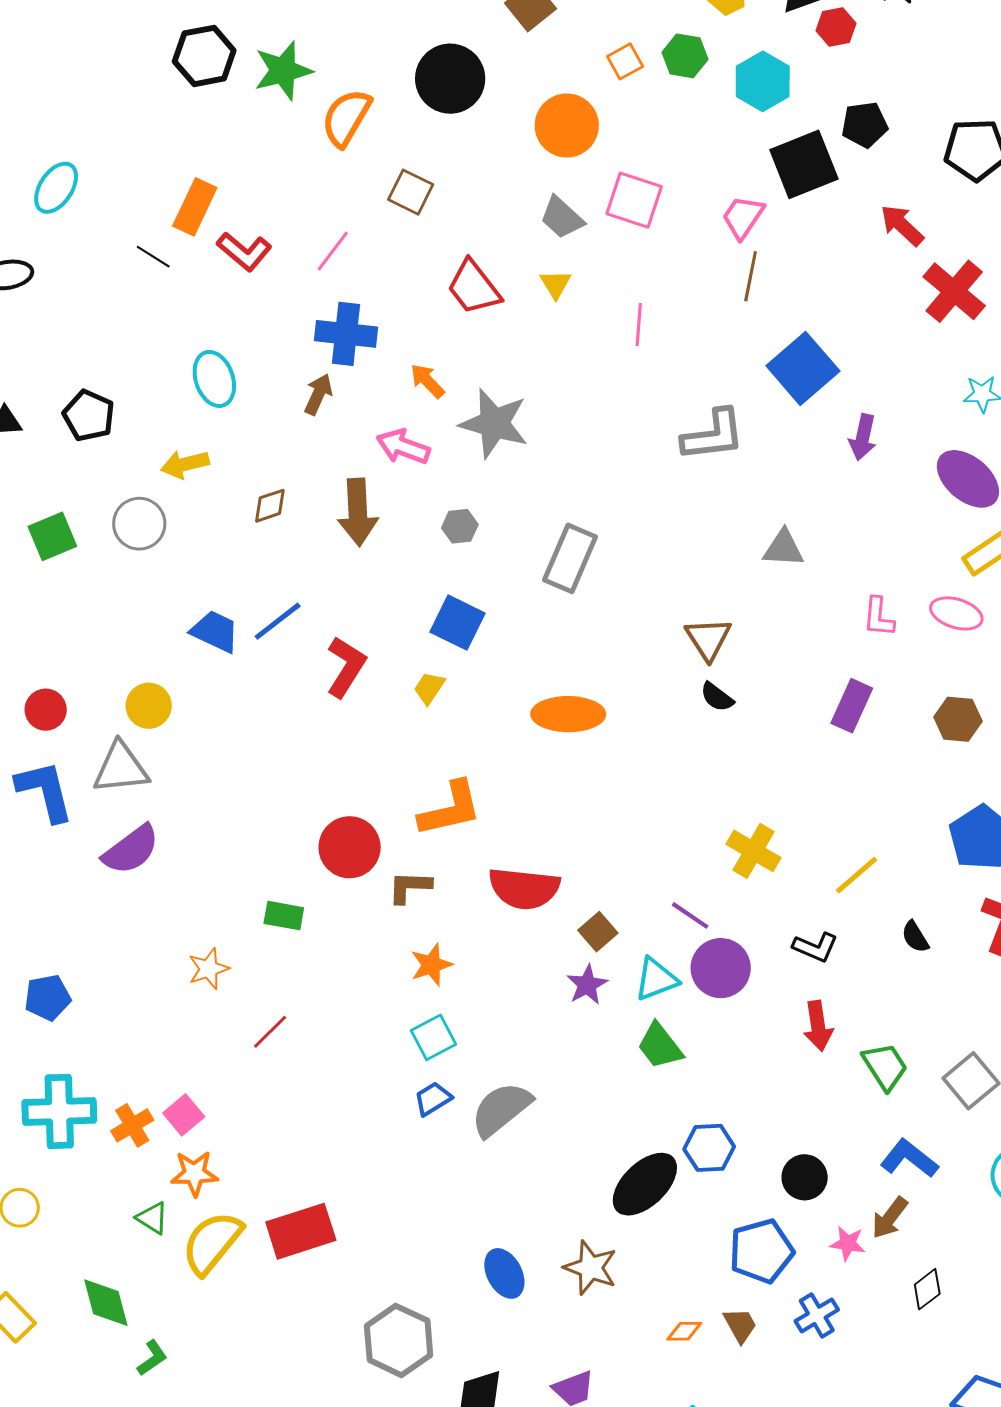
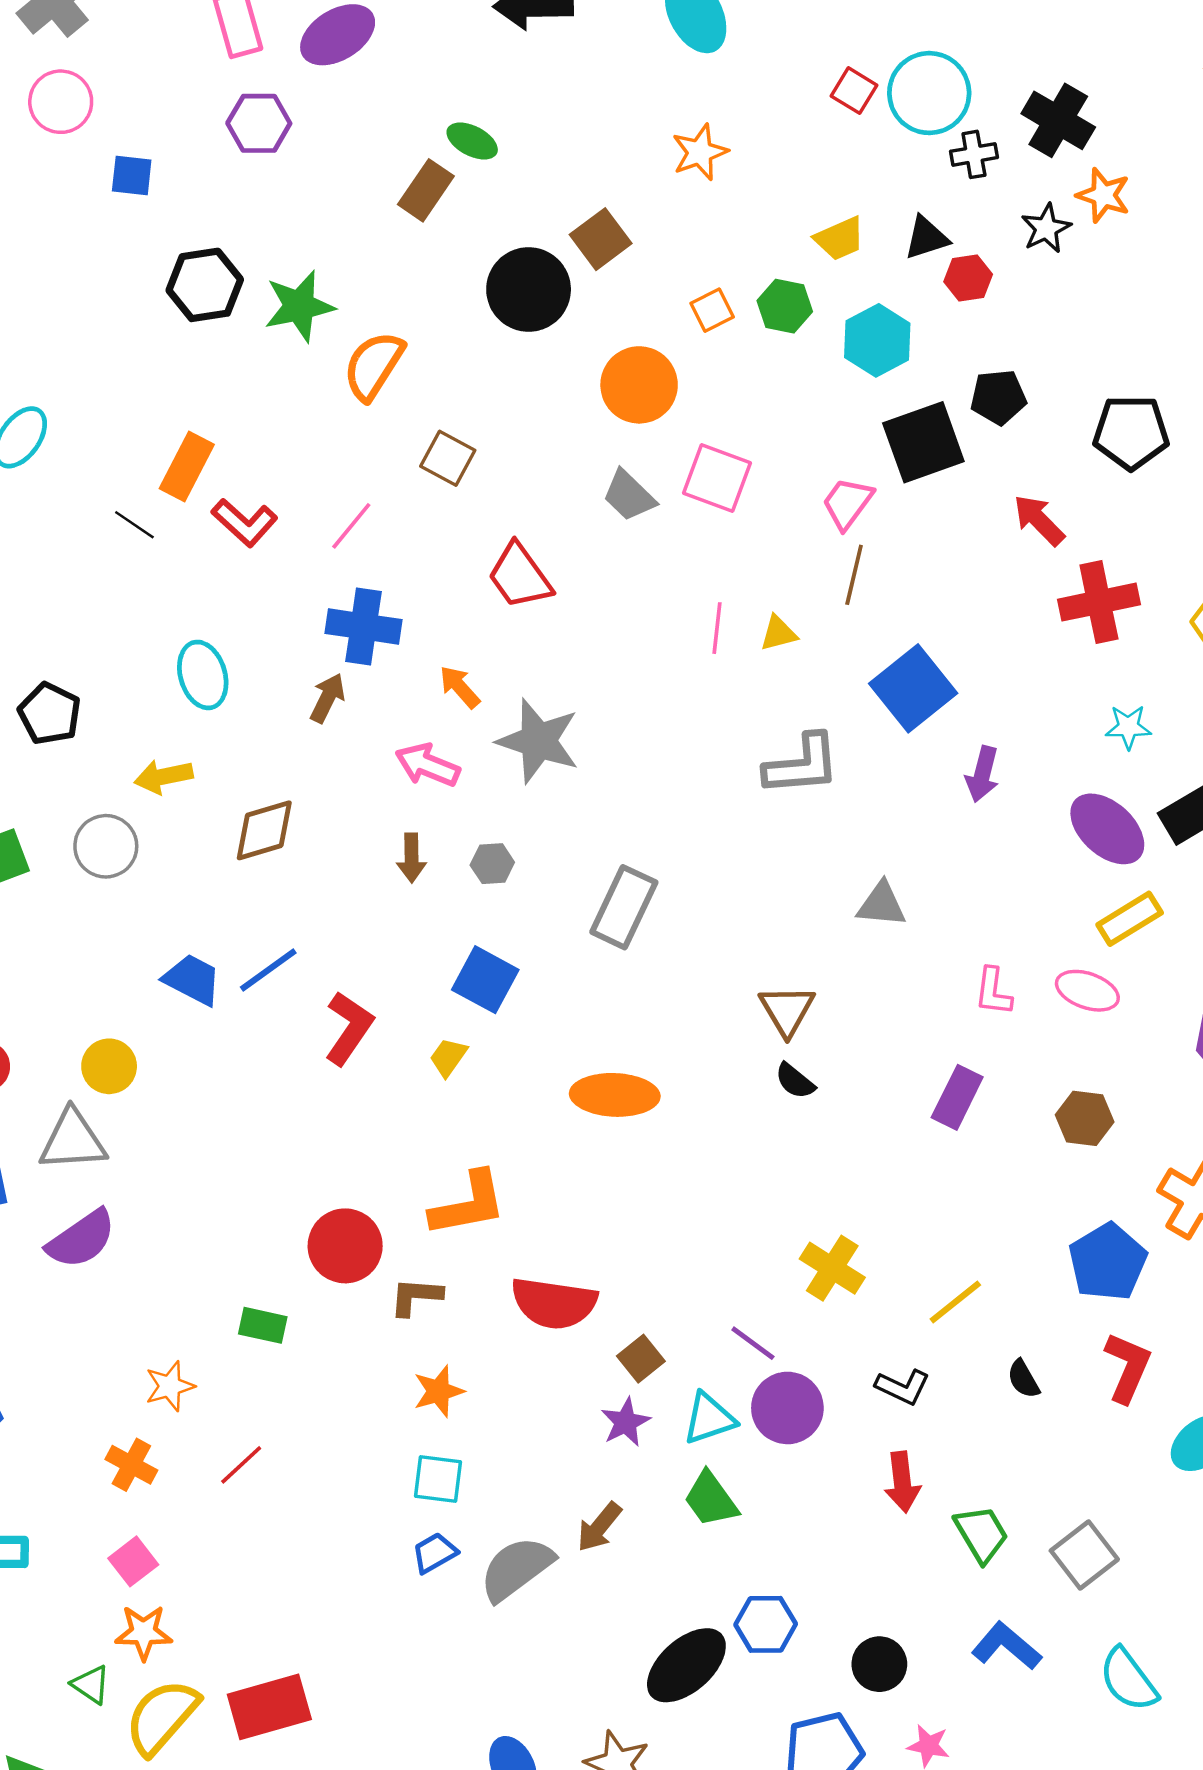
black circle: (450, 79) -> (529, 289), moved
yellow triangle: (556, 284) -> (778, 633), moved, turned 44
red cross: (954, 291) -> (1099, 602), turned 36
brown diamond: (270, 506) -> (264, 830), size x1.5
brown arrow: (358, 512) -> (411, 858), moved, size x0.6
cyan square: (433, 1037) -> (438, 1479), turned 33
orange cross: (132, 1125) -> (131, 1465), moved, turned -33
brown arrow: (890, 1218) -> (599, 1527), moved

